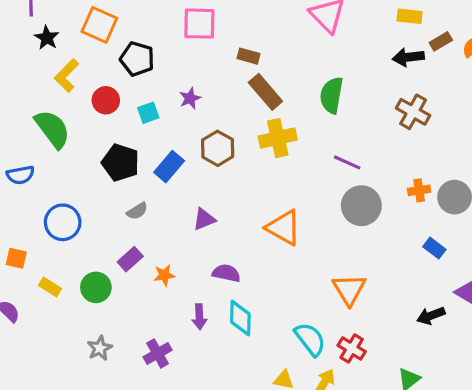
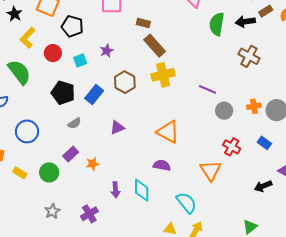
green semicircle: (332, 95) -> (217, 24), moved
gray circle: (361, 206) -> (224, 111), moved, size x0.7
purple semicircle: (226, 273) -> (162, 165), moved
red cross: (352, 348) -> (232, 147), moved

